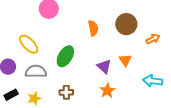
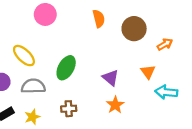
orange semicircle: (93, 28) -> (99, 19), moved
orange triangle: (125, 60) -> (148, 72), moved

